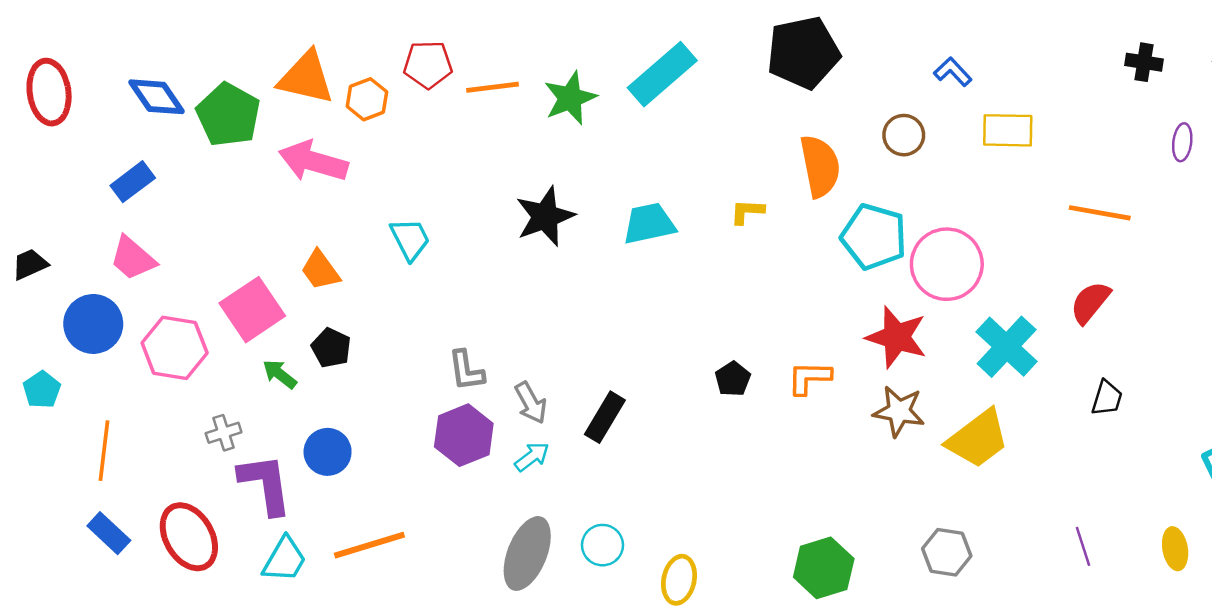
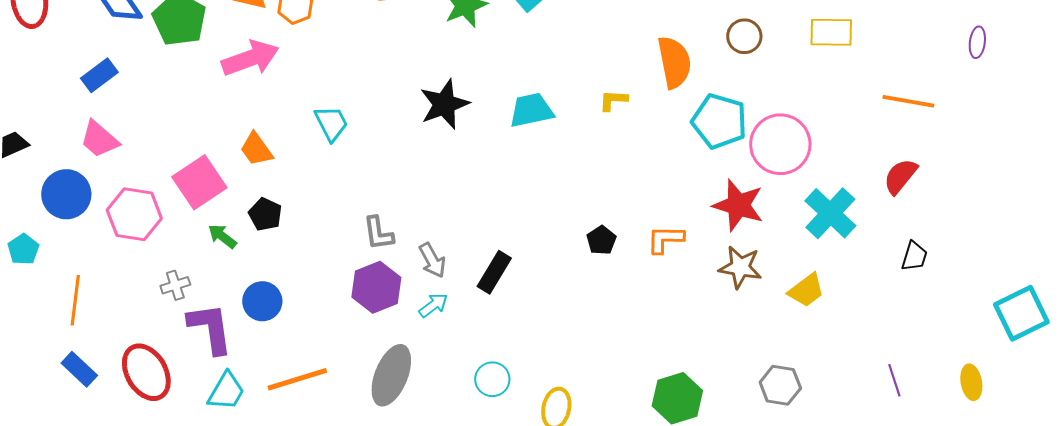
pink arrow: (313, 161) -> (250, 58), turned 144
yellow trapezoid: (978, 439) -> (806, 290), size x0.7
gray ellipse: (527, 553) -> (391, 375), moved

